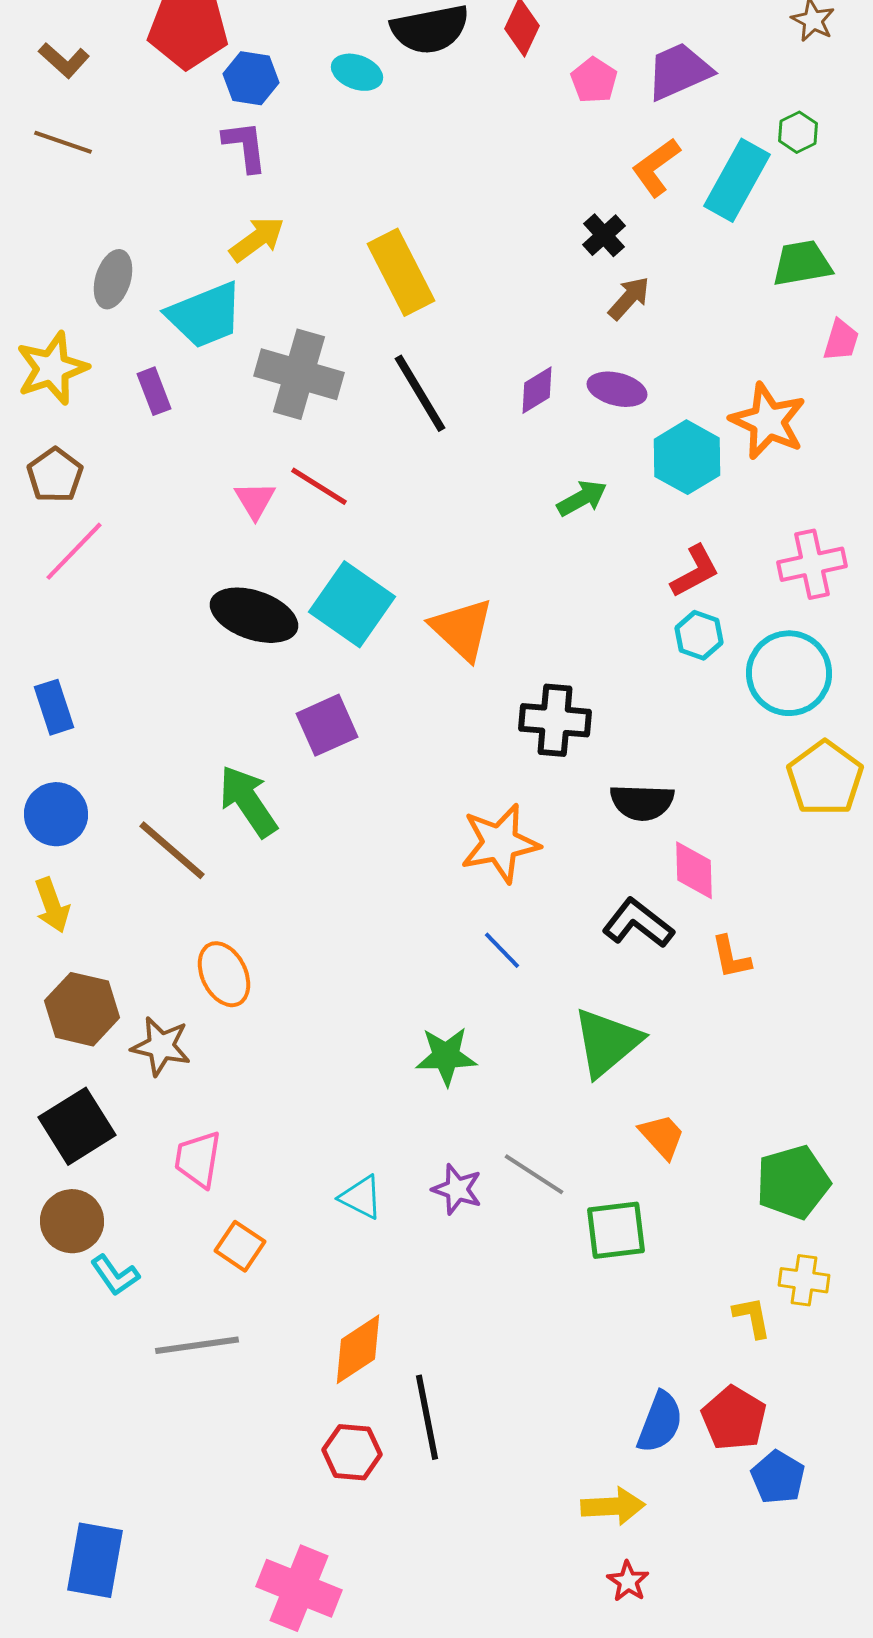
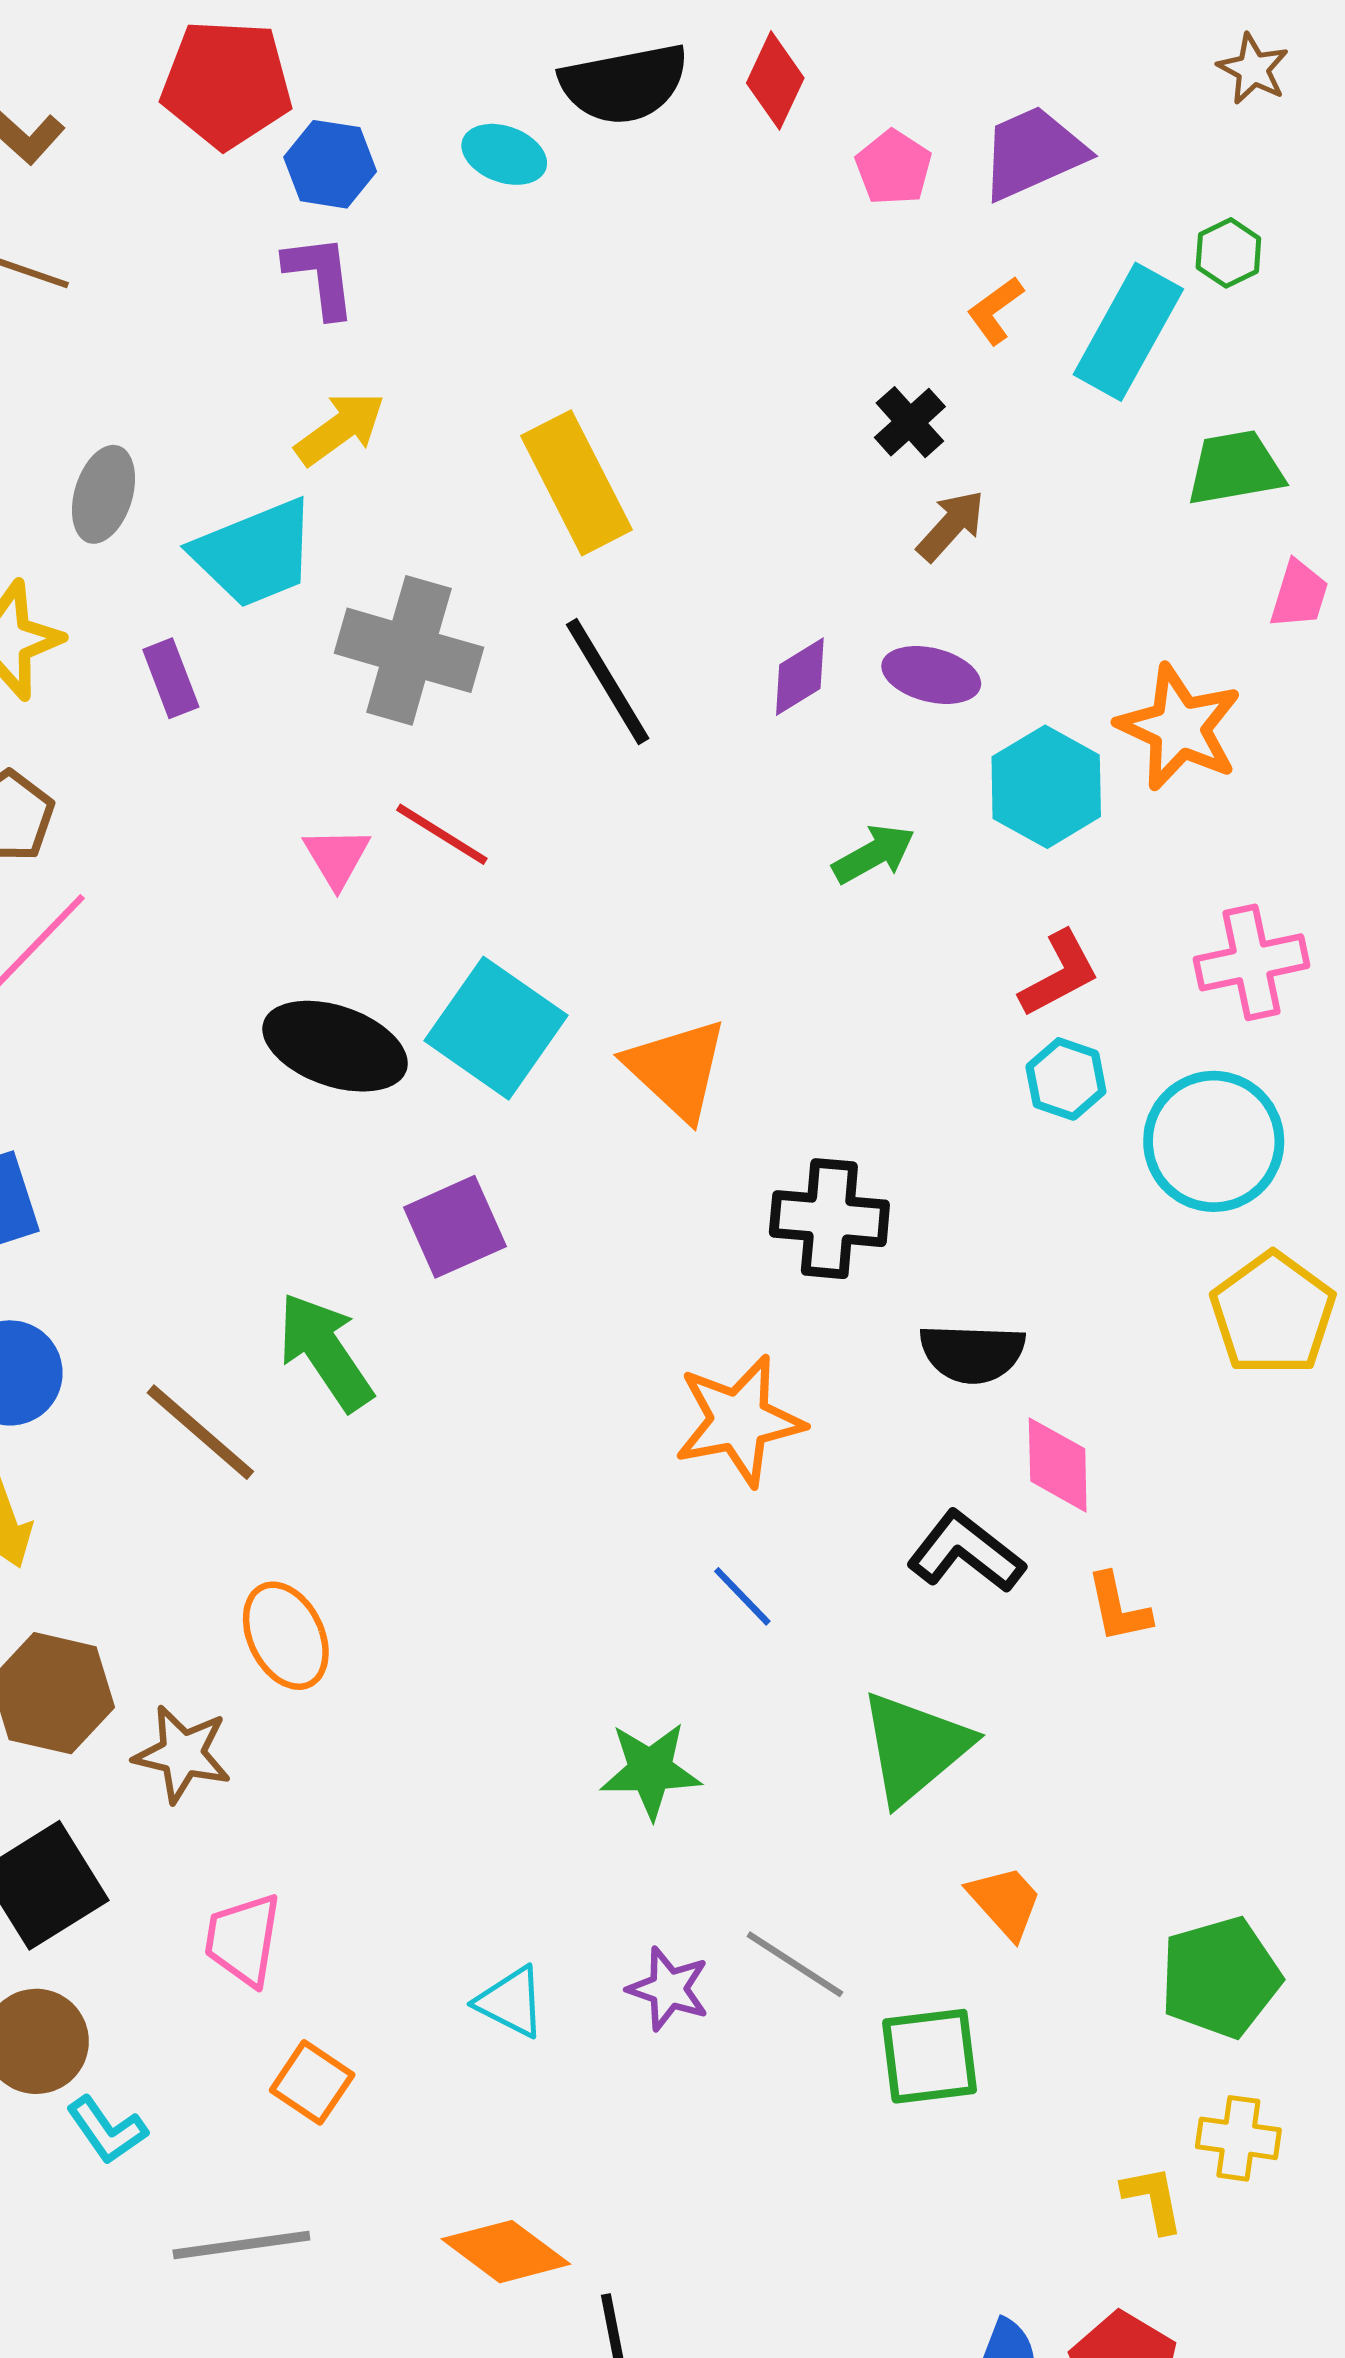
orange L-shape: (656, 167) -> (995, 310), size x0.7
orange diamond: (358, 1349) -> (506, 2252), turned 70

